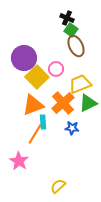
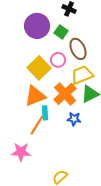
green square: (71, 30) -> (61, 32), moved
brown ellipse: (76, 46) -> (78, 49), moved
purple circle: (24, 58) -> (37, 26), moved
pink star: (19, 161) -> (21, 152), turned -30

